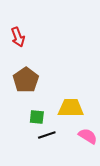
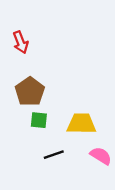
green square: (37, 117) -> (39, 120), moved

